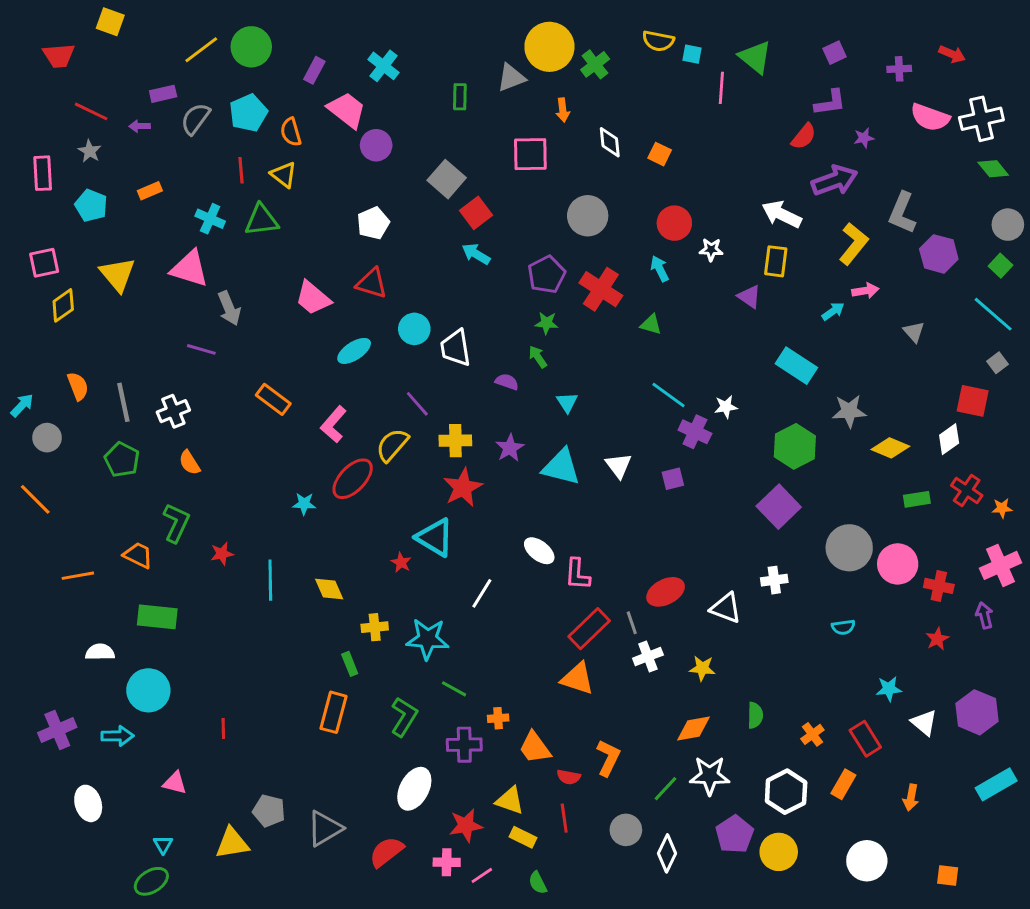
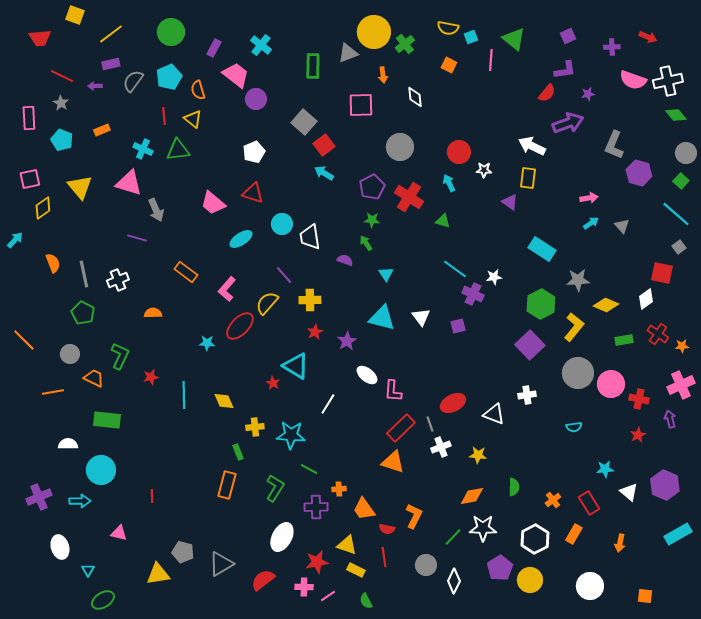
yellow line: (201, 50) -> (111, 34), moved
cyan square: (692, 54) -> (471, 37), turned -32
green rectangle: (460, 97) -> (313, 66), size x1.4
orange square: (660, 154) -> (449, 65), moved
yellow L-shape: (854, 244) -> (574, 327), moved
cyan arrow: (833, 311) -> (591, 223), moved
cyan arrow: (22, 405) -> (15, 240), moved
gray circle: (47, 438) -> (70, 354), moved
purple star: (510, 448) -> (347, 341), moved
orange semicircle: (190, 463) -> (153, 313), moved, turned 120
red star: (463, 488) -> (315, 332), size x0.6
cyan triangle: (163, 845) -> (88, 570), moved

